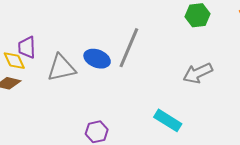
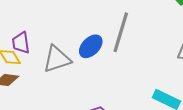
blue ellipse: (97, 59) -> (91, 46), turned -60

